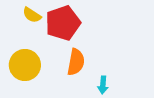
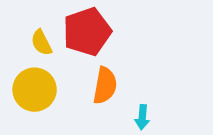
yellow semicircle: (32, 15) -> (41, 43), moved, turned 30

